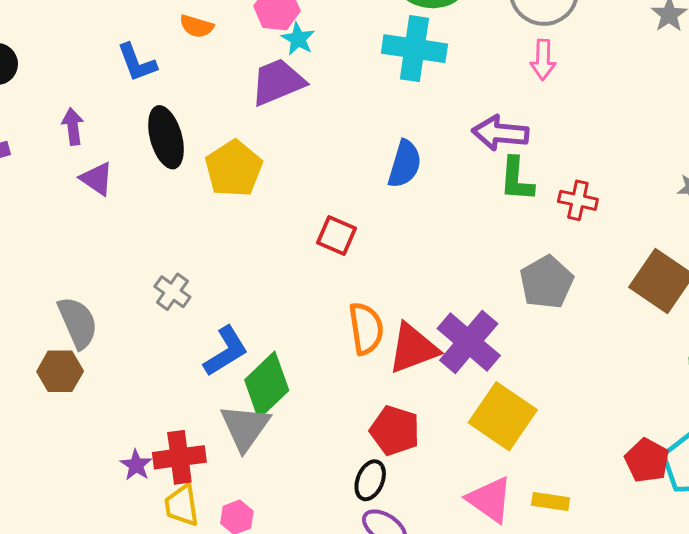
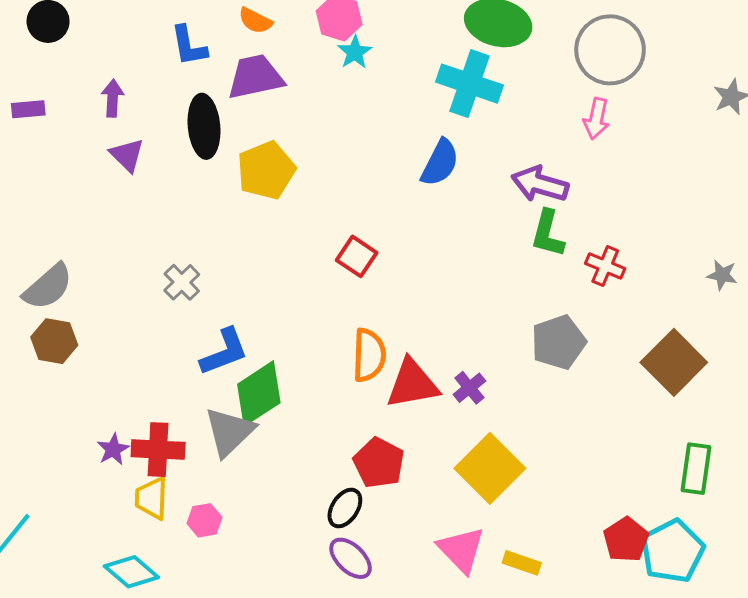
purple trapezoid: (278, 82) -> (256, 77), moved
blue semicircle: (405, 164) -> (440, 163), moved
gray semicircle: (78, 323) -> (48, 287), moved, turned 62
purple cross: (469, 342) -> (469, 388), size x0.5

